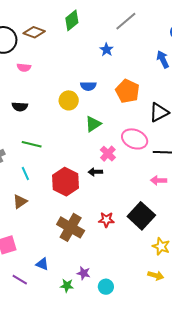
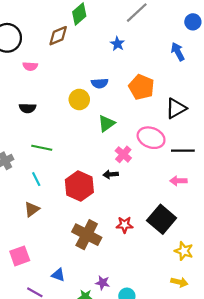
brown diamond: (34, 32) -> (58, 36), moved, turned -40

